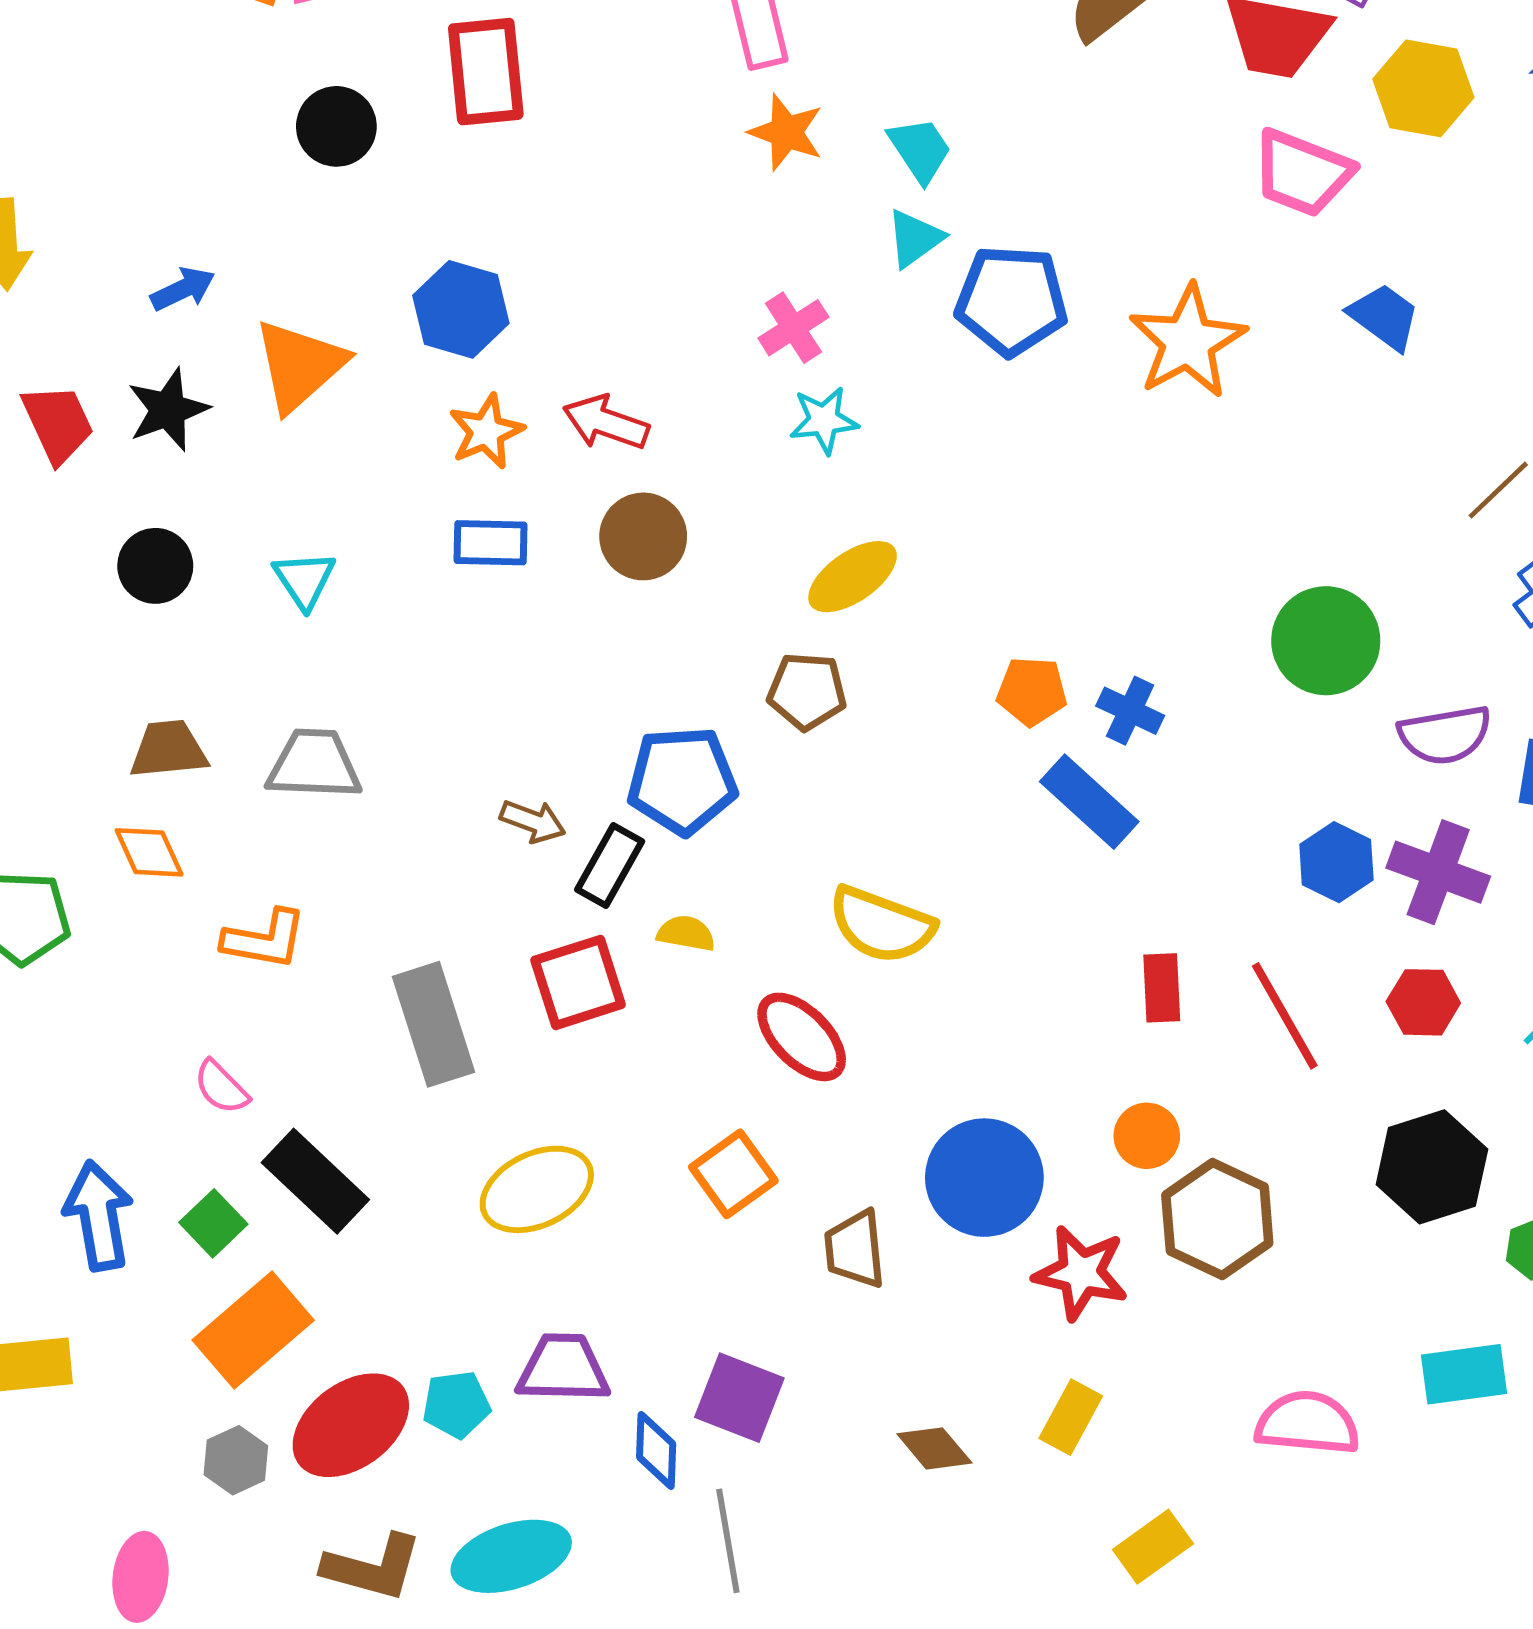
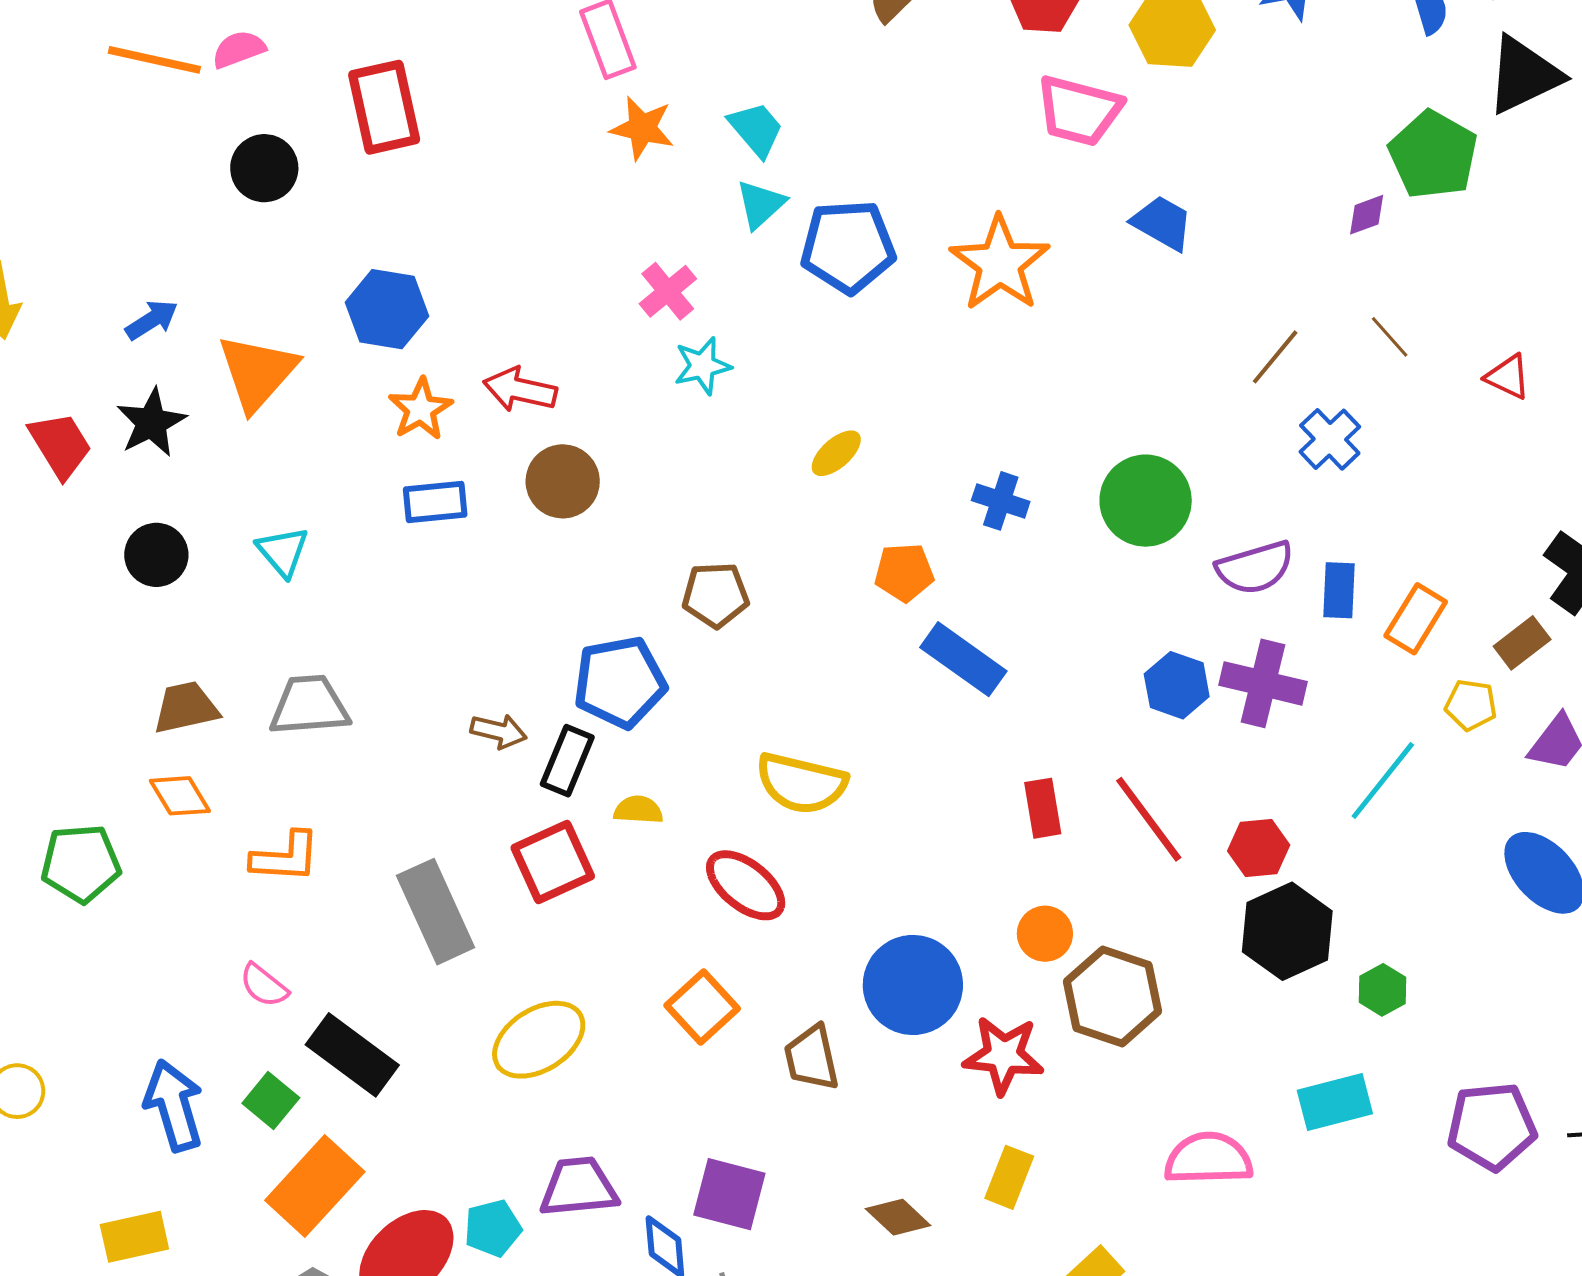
yellow ellipse: (853, 577) -> (836, 453), moved, size x0.7
blue cross: (1130, 711) -> (1001, 501), moved
red hexagon: (1423, 1002) -> (1259, 848), moved

